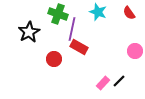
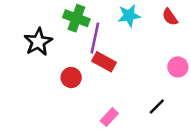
cyan star: (98, 12) -> (129, 16), turned -30
pink rectangle: (103, 83) -> (109, 117), moved

